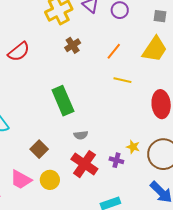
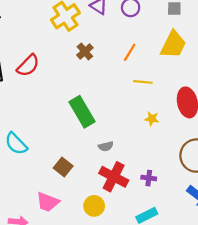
yellow star: (133, 147) -> (152, 119), moved
purple cross: (116, 160) -> (149, 178), moved
yellow circle: (50, 180) -> (94, 206), moved

